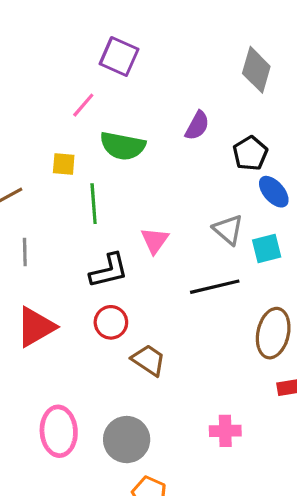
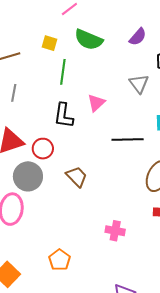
gray triangle: (228, 230) -> (139, 84), moved
black L-shape: (109, 271) -> (64, 116), turned 100
red circle: (111, 322) -> (43, 149), moved
gray circle: (127, 440) -> (28, 176), moved

